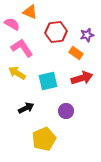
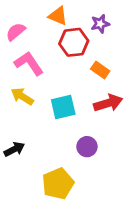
orange triangle: (30, 12) -> (58, 16), moved
pink semicircle: (12, 24) -> (16, 32), turned -70
purple star: (87, 35) -> (100, 24), moved
black arrow: (26, 108) -> (14, 149), moved

